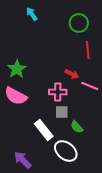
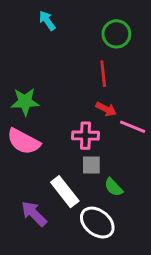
red line: (88, 50) -> (103, 74), moved
green star: (17, 69) -> (25, 102), turned 30
purple arrow: (23, 160) -> (34, 214), moved

